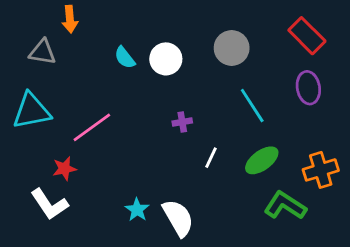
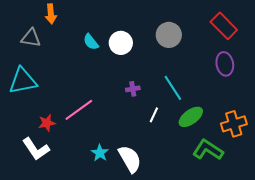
cyan line: (252, 106) -> (173, 88), moved
pink line: (92, 127) -> (79, 110), moved

